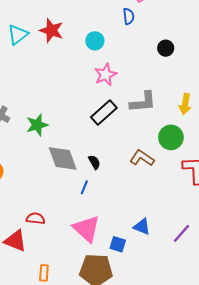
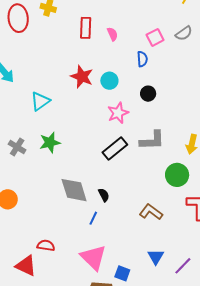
red star: (51, 30) -> (82, 77), moved
cyan triangle: (18, 35) -> (40, 101), moved
black circle: (166, 48) -> (148, 94), moved
green star: (37, 125) -> (50, 142), moved
brown L-shape: (142, 158) -> (151, 212), moved
blue triangle: (142, 227) -> (156, 257), moved, turned 36

